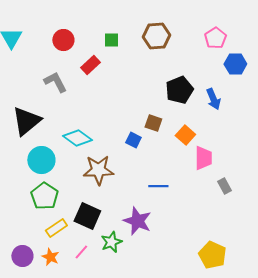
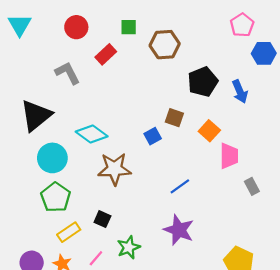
brown hexagon: (156, 36) -> (165, 45), moved
blue square: (133, 140) -> (153, 136), turned 35
blue line: (158, 186) -> (180, 186), turned -36
black square: (87, 216) -> (102, 219), size x0.6
purple star: (137, 221) -> (179, 230), moved

